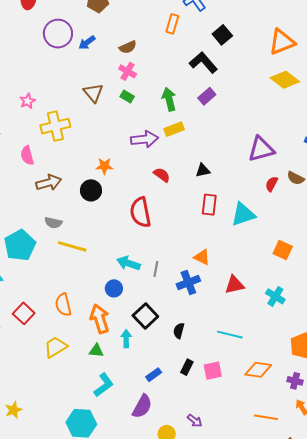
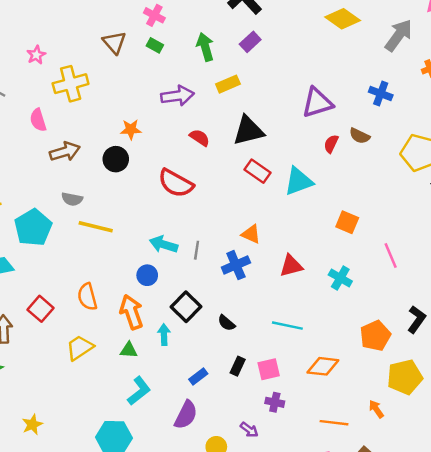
yellow rectangle: (174, 129) -> (228, 84), moved
black triangle: (203, 170) -> (248, 131), size x1.8
red rectangle: (209, 205) -> (257, 171), turned -60
red semicircle: (140, 212) -> (176, 183), turned -48
black semicircle: (179, 331) -> (226, 323), turned -63
purple cross: (295, 381) -> (275, 402), moved

